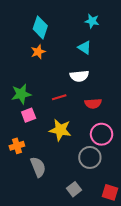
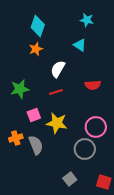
white semicircle: (79, 76) -> (58, 69), moved, turned 126
red semicircle: (93, 104) -> (93, 85), moved
pink square: (29, 115) -> (34, 115), moved
gray semicircle: (38, 167) -> (36, 145), moved

